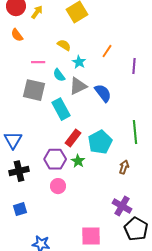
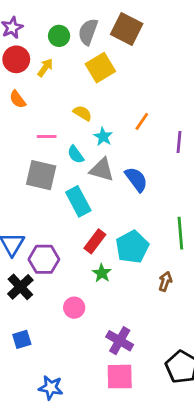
gray triangle: (78, 86) -> (102, 170), turned 42
purple hexagon: (55, 159) -> (44, 259), moved
black cross: (19, 171) -> (20, 287), turned -30
purple cross: (122, 206) -> (120, 341), moved

